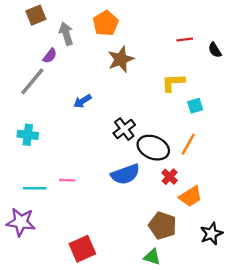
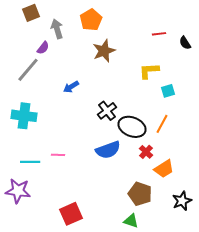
cyan cross: (28, 135) -> (24, 116), size x1.4

